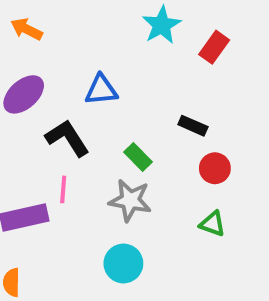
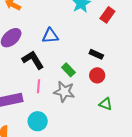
red circle: (215, 168) -> (97, 75), moved
pink line: (63, 189) -> (39, 86), moved
cyan circle: (123, 263) -> (38, 121), moved

